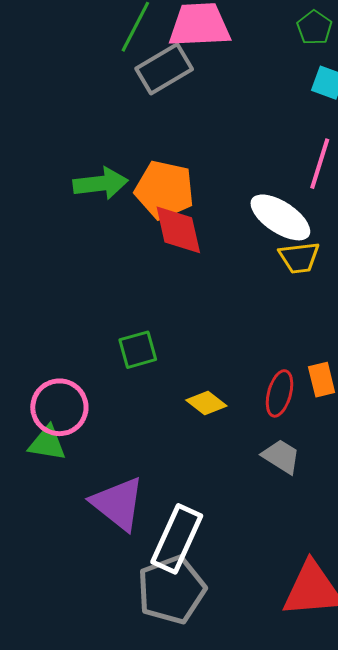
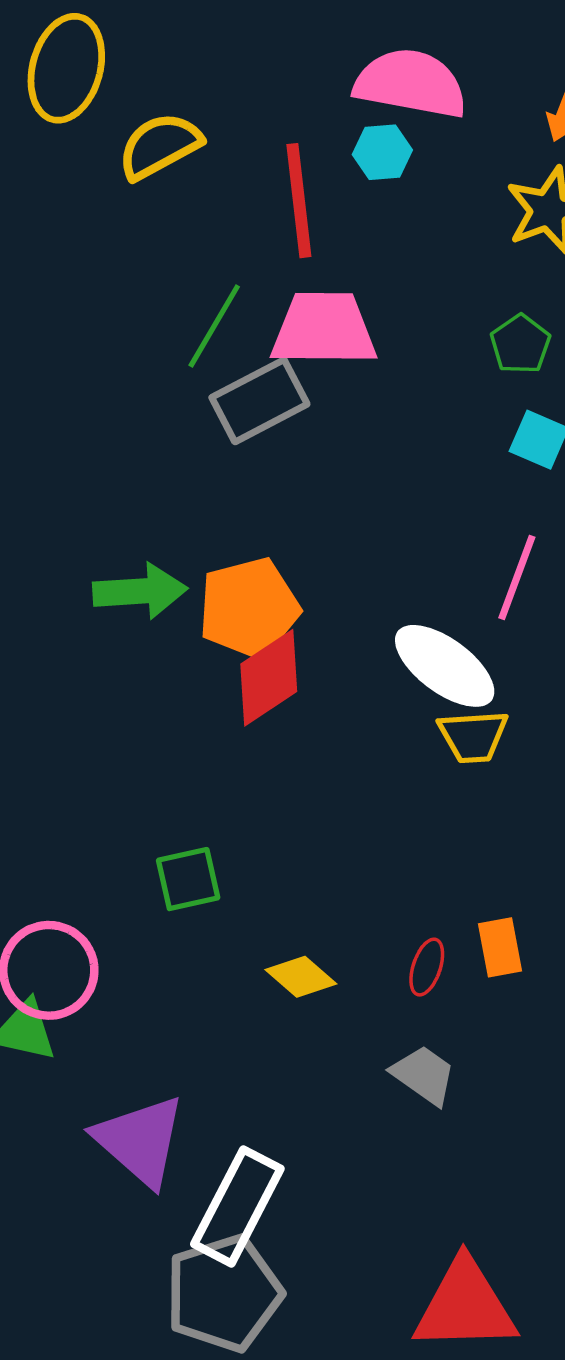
orange pentagon: (165, 190) -> (249, 608), turned -30
red diamond: (178, 230) -> (269, 678), turned 66
red ellipse: (279, 393) -> (427, 967), size x0.7

